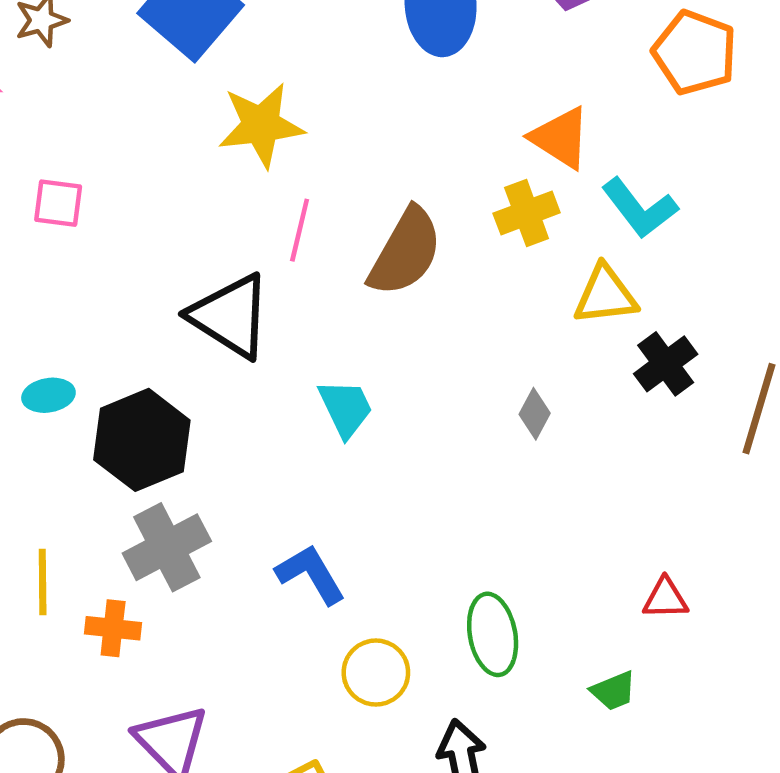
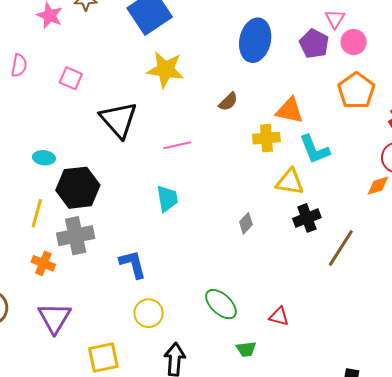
orange triangle: (560, 138) -> (290, 110), turned -36
pink line: (300, 230) -> (177, 145), moved, turned 48
brown semicircle: (405, 252) -> (228, 102), moved, size x0.5
black triangle: (230, 316) -> (119, 120), moved
yellow line: (43, 582) -> (37, 213), moved
green ellipse: (493, 634) -> (221, 304), moved, turned -52

